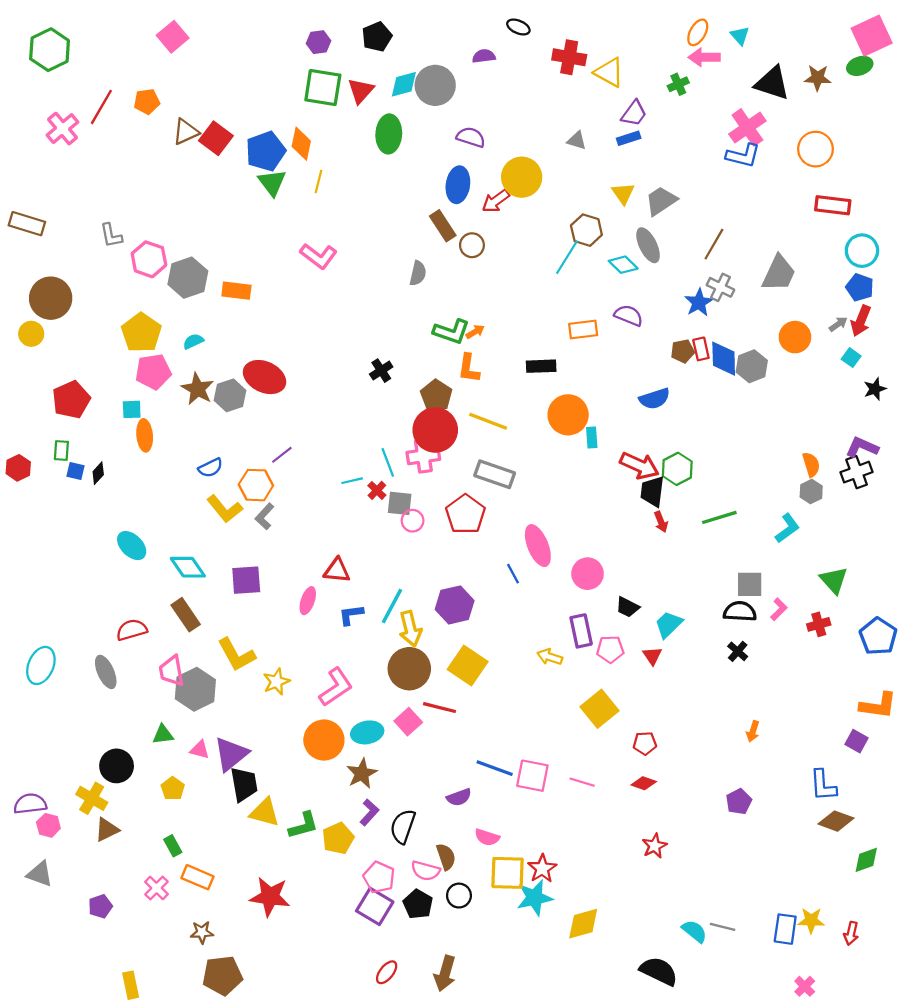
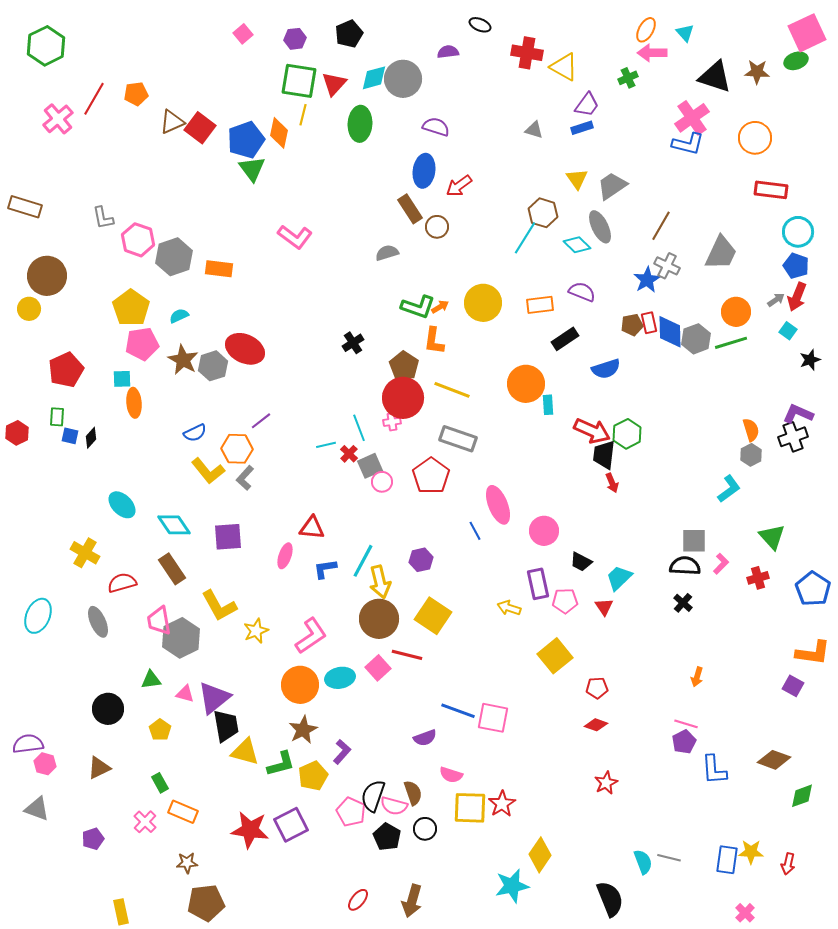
pink square: (173, 37) -> (243, 34), moved, size x0.7
yellow circle: (522, 177) -> (483, 303), moved
yellow line: (319, 181) -> (303, 115), moved
gray semicircle: (418, 273) -> (387, 253), turned -120
black rectangle: (541, 366) -> (565, 339), moved, turned -32
pink cross: (423, 456) -> (392, 422), size x0.6
gray square: (400, 503) -> (370, 466), turned -30
green line: (719, 517) -> (731, 343), moved
purple hexagon: (455, 605) -> (421, 560), size x0.7
brown star: (362, 773) -> (303, 730), moved
pink line: (582, 782) -> (686, 724), moved
blue L-shape: (823, 785) -> (714, 770), moved
yellow cross: (92, 798) -> (85, 553), moved
black semicircle: (403, 826) -> (373, 796), moved
cyan star: (535, 898) -> (512, 886), moved
purple square: (375, 906) -> (291, 825), moved, turned 32
yellow diamond: (583, 924) -> (540, 855), turned -40
cyan semicircle: (694, 931) -> (643, 862), turned 30
black semicircle: (659, 971) -> (610, 899), turned 42

